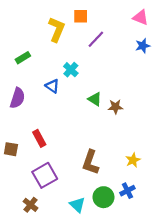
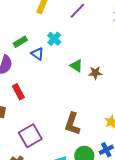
green rectangle: (23, 58) -> (20, 42), moved
red rectangle: (39, 138) -> (18, 92), moved

